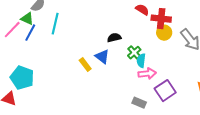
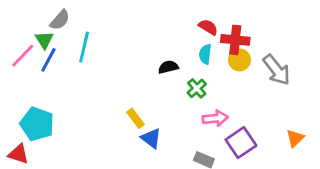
green triangle: (27, 19) -> (44, 40), turned 32
blue triangle: (102, 57) -> (151, 138), moved
cyan semicircle: (141, 61) -> (205, 54), moved
yellow rectangle: (85, 65) -> (135, 118), moved

